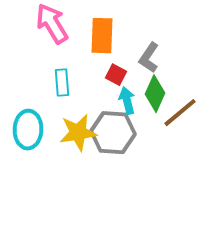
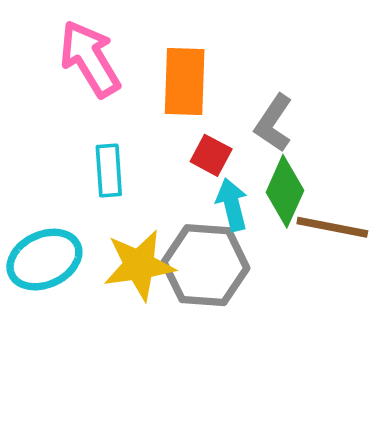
brown line: (180, 113) -> (332, 227), turned 51
cyan ellipse: (28, 130) -> (44, 260), turned 63

